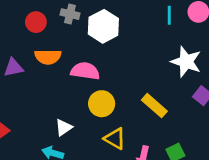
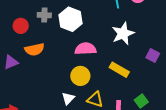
white star: (186, 62) -> (123, 33), moved, turned -30
pink semicircle: (85, 71) -> (85, 49), moved
white triangle: (64, 127) -> (68, 98), moved

